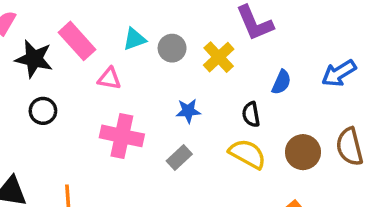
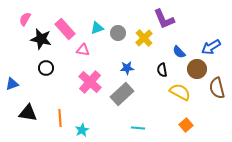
blue semicircle: (281, 82) -> (179, 52), turned 112
pink cross: (122, 136) -> (90, 82), turned 30
brown circle: (303, 152) -> (197, 69), moved
yellow semicircle: (247, 154) -> (180, 92), moved
gray rectangle: (179, 157) -> (122, 94), size x1.6

